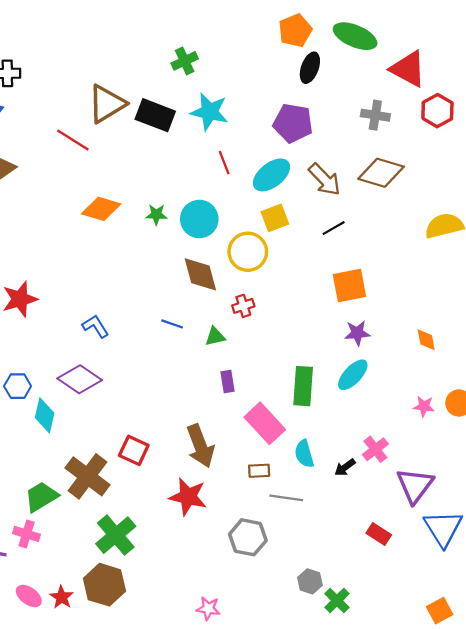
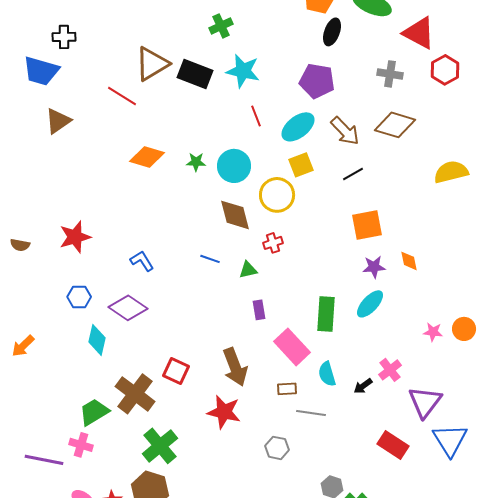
orange diamond: (426, 340) -> (409, 261), moved
blue hexagon: (18, 386) -> (79, 297), moved
red rectangle: (379, 534) -> (393, 445), size x1.4
gray hexagon: (248, 537) -> (277, 448), size x0.7

